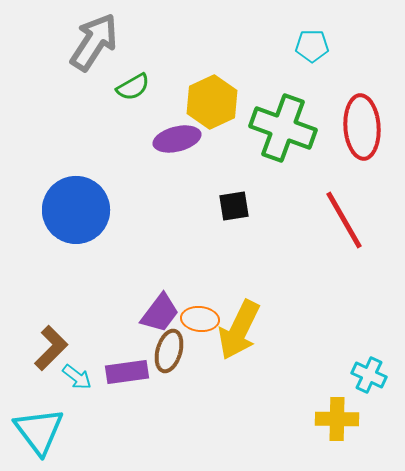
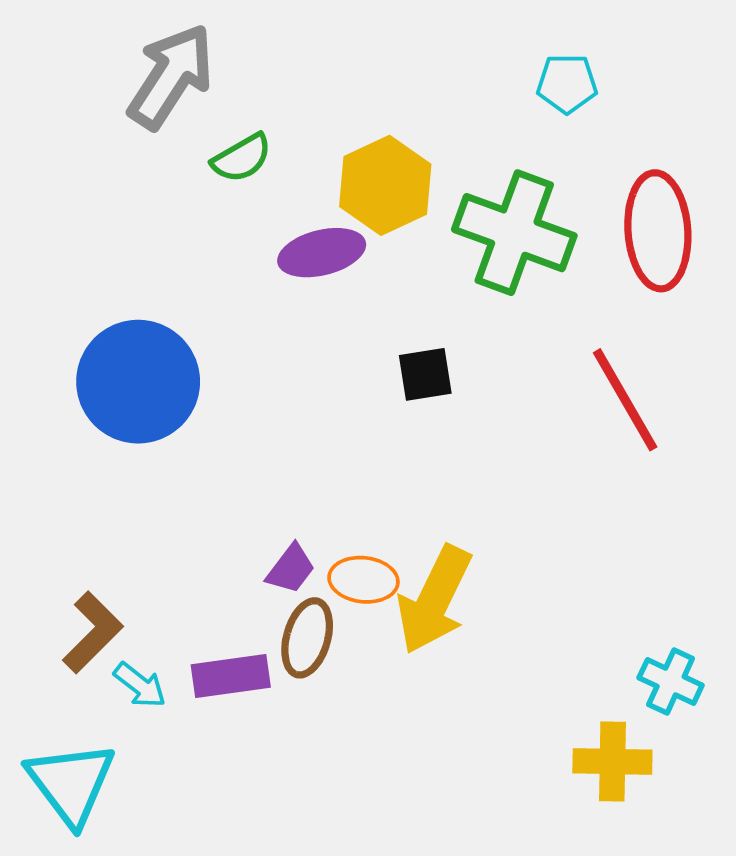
purple trapezoid: (160, 313) -> (291, 569), size x0.7

